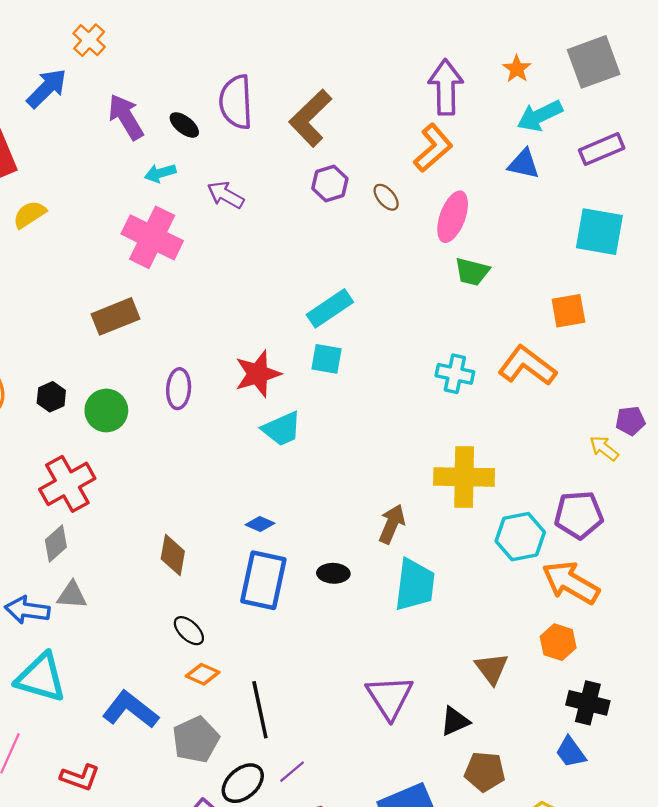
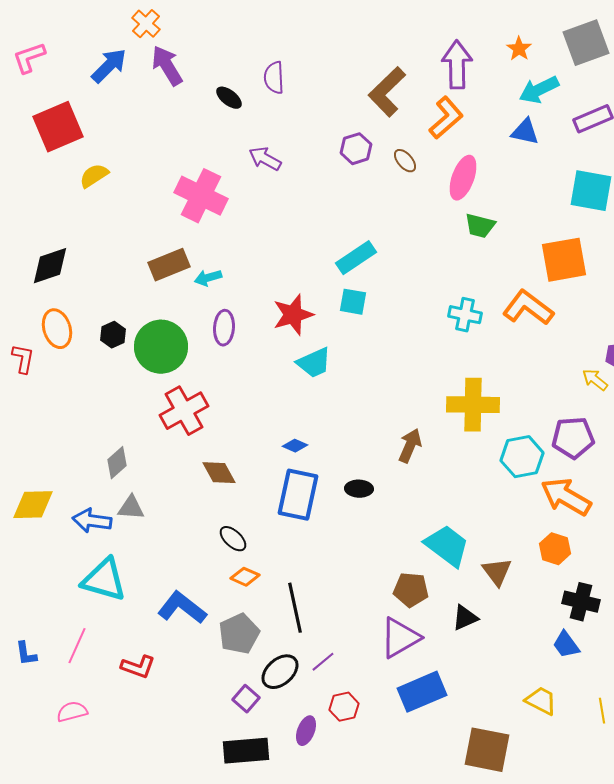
purple semicircle: (236, 102) -> (274, 78), size x0.7
purple arrow: (126, 117) -> (167, 66), moved
brown L-shape: (310, 118) -> (387, 92), moved
cyan arrow: (160, 173) -> (208, 278), moved
orange square: (568, 311) -> (564, 260), size x1.5
green circle: (106, 410) -> (161, 347), size x1.4
red cross: (67, 484) -> (184, 411), moved
brown diamond: (173, 555) -> (219, 473), turned -39
cyan trapezoid: (415, 585) -> (447, 546), moved, turned -60
purple triangle: (390, 697) -> (400, 638), moved, turned 33
brown pentagon: (485, 772) -> (411, 590), moved

